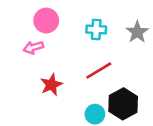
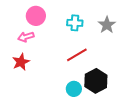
red star: (51, 85) -> (21, 62), moved

